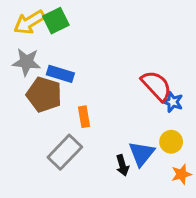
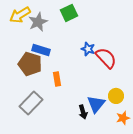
green square: (56, 21) -> (69, 13), moved
gray star: (26, 62) -> (38, 22), moved, turned -30
blue star: (173, 102) -> (88, 49), moved
gray rectangle: (65, 152) -> (31, 103), moved

